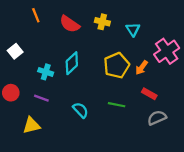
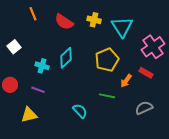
cyan triangle: (133, 29) -> (122, 27), size x1.6
orange arrow: (142, 68) -> (126, 81), moved
red rectangle: (149, 94) -> (146, 73), moved
cyan semicircle: (81, 110) -> (80, 111), moved

